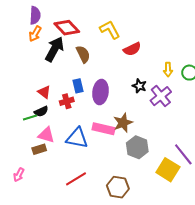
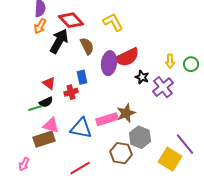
red semicircle: (132, 49) -> (127, 57), moved, size x1.4
purple ellipse: (101, 92) -> (109, 63), moved
pink rectangle: (104, 129) -> (107, 119), turned -30
brown rectangle: (39, 149) -> (44, 139), size x1.5
brown hexagon: (118, 187) -> (121, 153), moved

